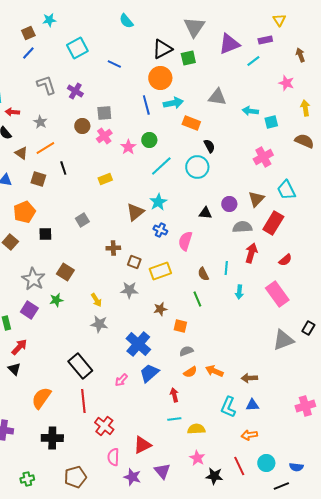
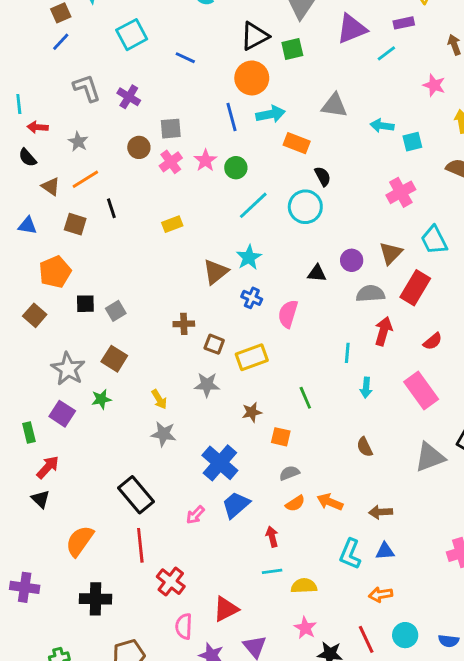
pink star: (128, 147) -> (205, 160), moved
gray square: (82, 220) -> (116, 311), moved
brown semicircle: (203, 274) -> (365, 447), moved

